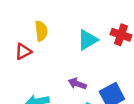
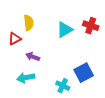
purple arrow: (77, 84) -> (33, 57), moved

